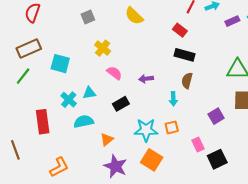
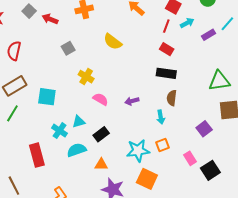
red rectangle: (180, 30) -> (167, 49), moved
black rectangle: (121, 104) -> (101, 134), moved
orange triangle: (107, 139) -> (101, 164), turned 48

